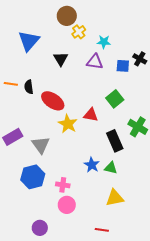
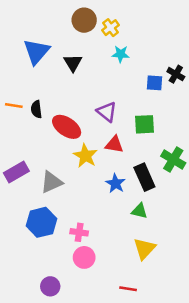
yellow cross: (79, 32) -> (111, 28), moved
cyan star: (104, 42) -> (121, 54), moved
black triangle: (61, 59) -> (73, 63), moved
purple triangle: (95, 62) -> (107, 112), moved, turned 30
green square: (115, 99) -> (144, 124), turned 36
gray triangle: (41, 145) -> (51, 182), turned 42
blue star: (92, 165) -> (116, 183), moved
yellow triangle: (115, 198) -> (144, 249), turned -36

